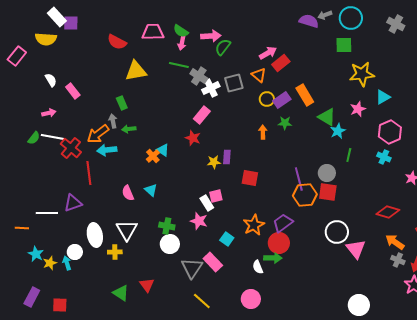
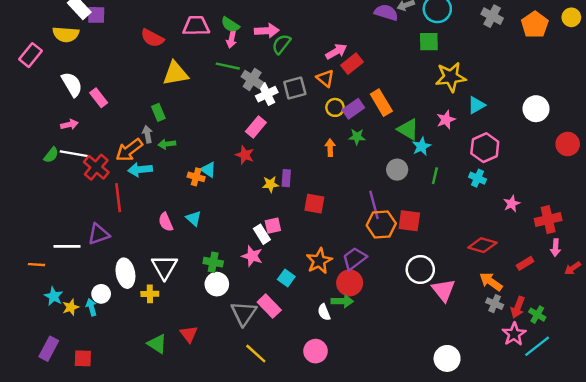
white semicircle: (51, 80) -> (72, 84), size x1.5
orange cross: (153, 156) -> (196, 177), turned -32
gray circle: (327, 173) -> (397, 170), moved

